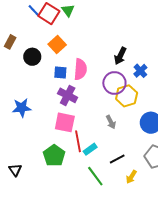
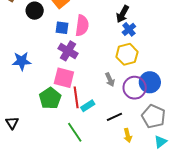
blue cross: (140, 71) -> (129, 29), moved
purple circle: (114, 83) -> (135, 88), moved
green pentagon: (54, 156) -> (50, 98), moved
green line: (95, 176) -> (75, 132), moved
yellow arrow: (131, 177) -> (128, 135), turned -48

